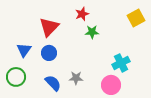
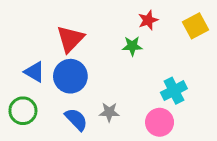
red star: (82, 14) -> (148, 20), moved
blue triangle: (24, 50) -> (34, 72), turned -35
blue circle: (49, 53) -> (70, 76), size x1.5

